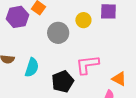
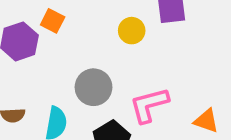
gray circle: (58, 33) -> (94, 87), moved

